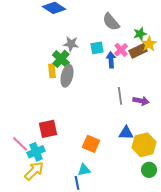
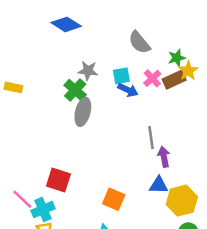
blue arrow: (111, 60) -> (128, 90), moved, turned 119
yellow rectangle: (52, 71) -> (13, 87), moved, turned -72
purple arrow: (141, 101) -> (164, 157), moved, turned -112
red square: (48, 129) -> (58, 180), turned 30

